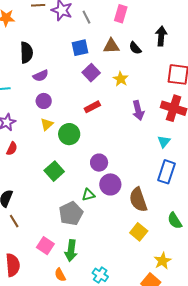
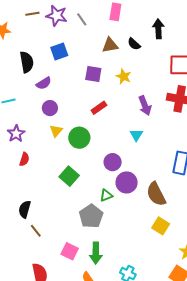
blue square: (80, 48) -> (59, 52), moved
purple square: (91, 73) -> (93, 74), turned -30
cyan triangle: (164, 142) -> (136, 135), moved

